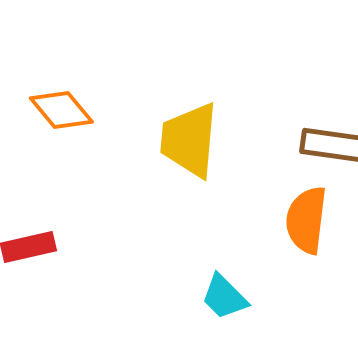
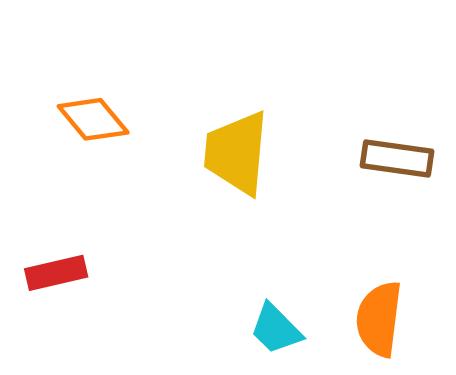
orange semicircle: (306, 220) -> (379, 319), moved

